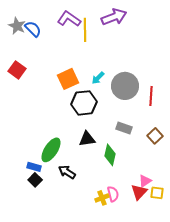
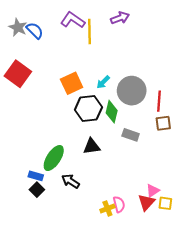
purple arrow: (114, 17) -> (120, 18), size x0.7
red square: (17, 70) -> (18, 74), size x1.4
brown square: (155, 136) -> (163, 123), moved, turned 35
green diamond: (110, 155) -> (112, 112), moved

